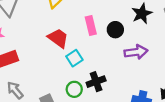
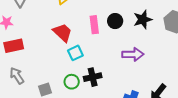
black circle: (115, 30) -> (115, 21), moved

